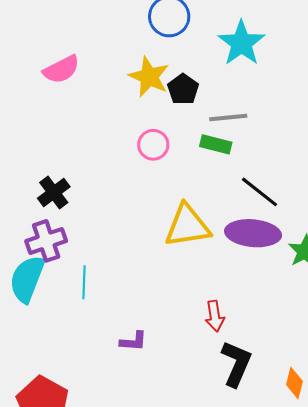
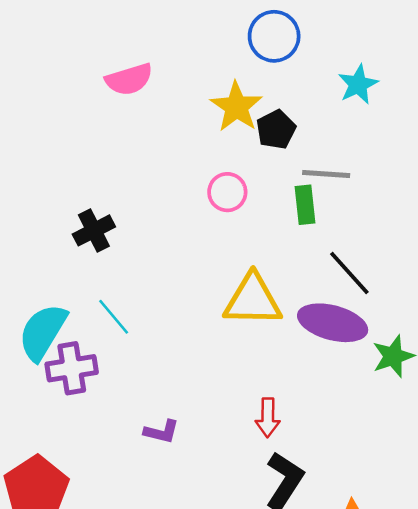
cyan star: (241, 43) -> (358, 84), size x0.7
green rectangle: (216, 144) -> (305, 205), turned 60
purple cross: (46, 241) -> (72, 368), moved
cyan line: (84, 282) -> (114, 317), moved, turned -52

